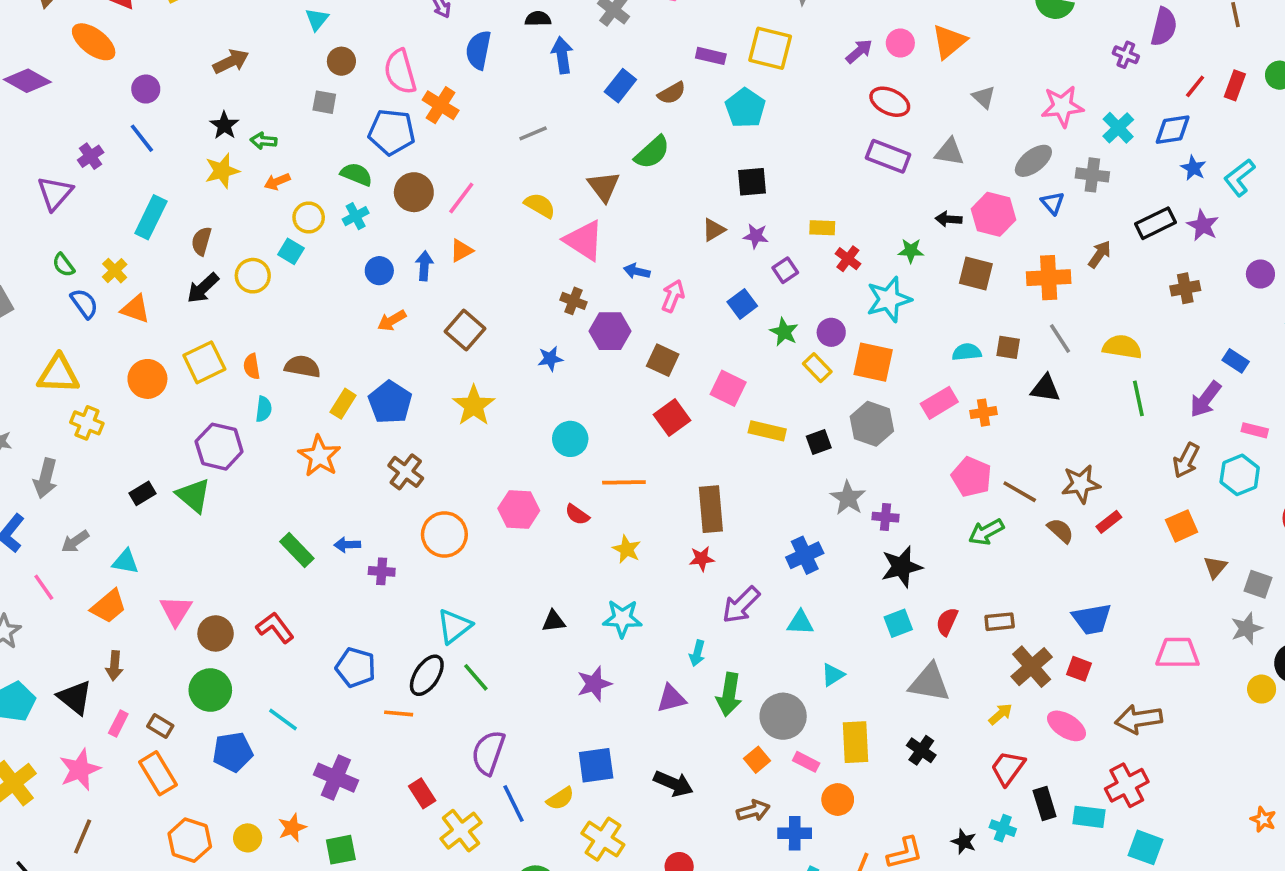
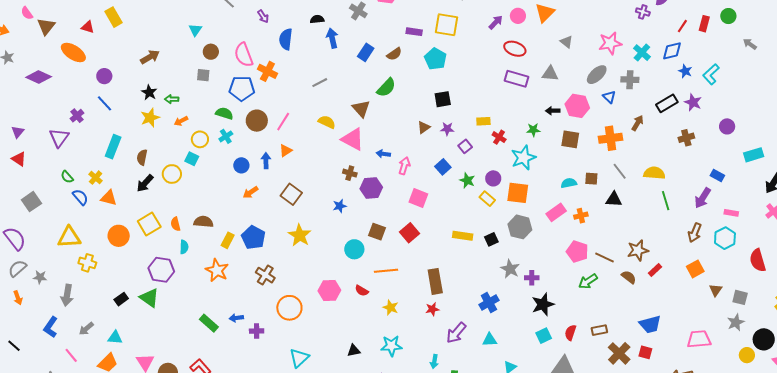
brown square: (663, 360) -> (377, 232), moved
pink square: (728, 388) -> (418, 198), moved

